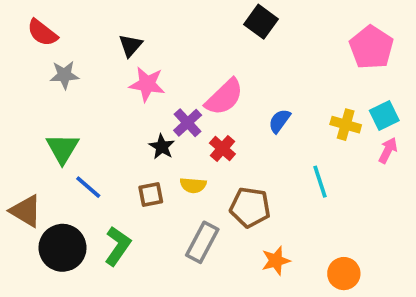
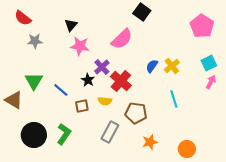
pink semicircle: (224, 97) -> (122, 39), moved
yellow cross: (346, 125) -> (172, 66), moved, turned 35
red cross: (222, 148) -> (121, 81), size x1.5
blue line: (88, 187) -> (61, 90), moved
brown triangle: (26, 211) -> (14, 100), moved

